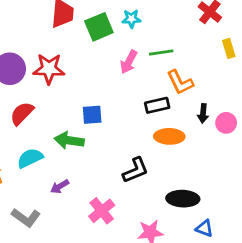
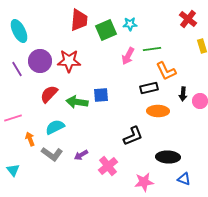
green arrow: (69, 140) -> (77, 102), moved
purple arrow: (60, 186) -> (81, 155), moved
gray L-shape: (26, 218) -> (52, 154), moved

